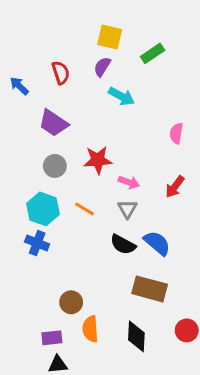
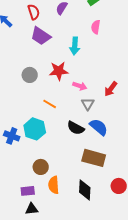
cyan arrow: (121, 96) -> (75, 46), moved, turned 66
purple trapezoid: (53, 123) -> (41, 36), moved
pink semicircle: (176, 133) -> (96, 27), moved
cyan hexagon: (43, 209) -> (35, 129), moved
gray triangle: (127, 209) -> (88, 104), moved
blue cross: (37, 243) -> (12, 136), moved

